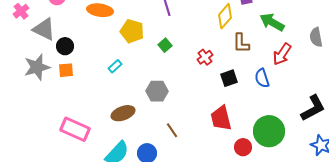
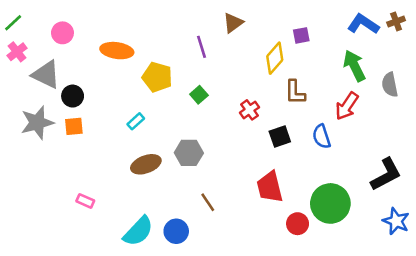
green arrow: (272, 22) -> (354, 66), moved, turned 35
brown ellipse: (123, 113) -> (146, 164), moved
pink rectangle: (75, 129) -> (85, 201), size x0.5

